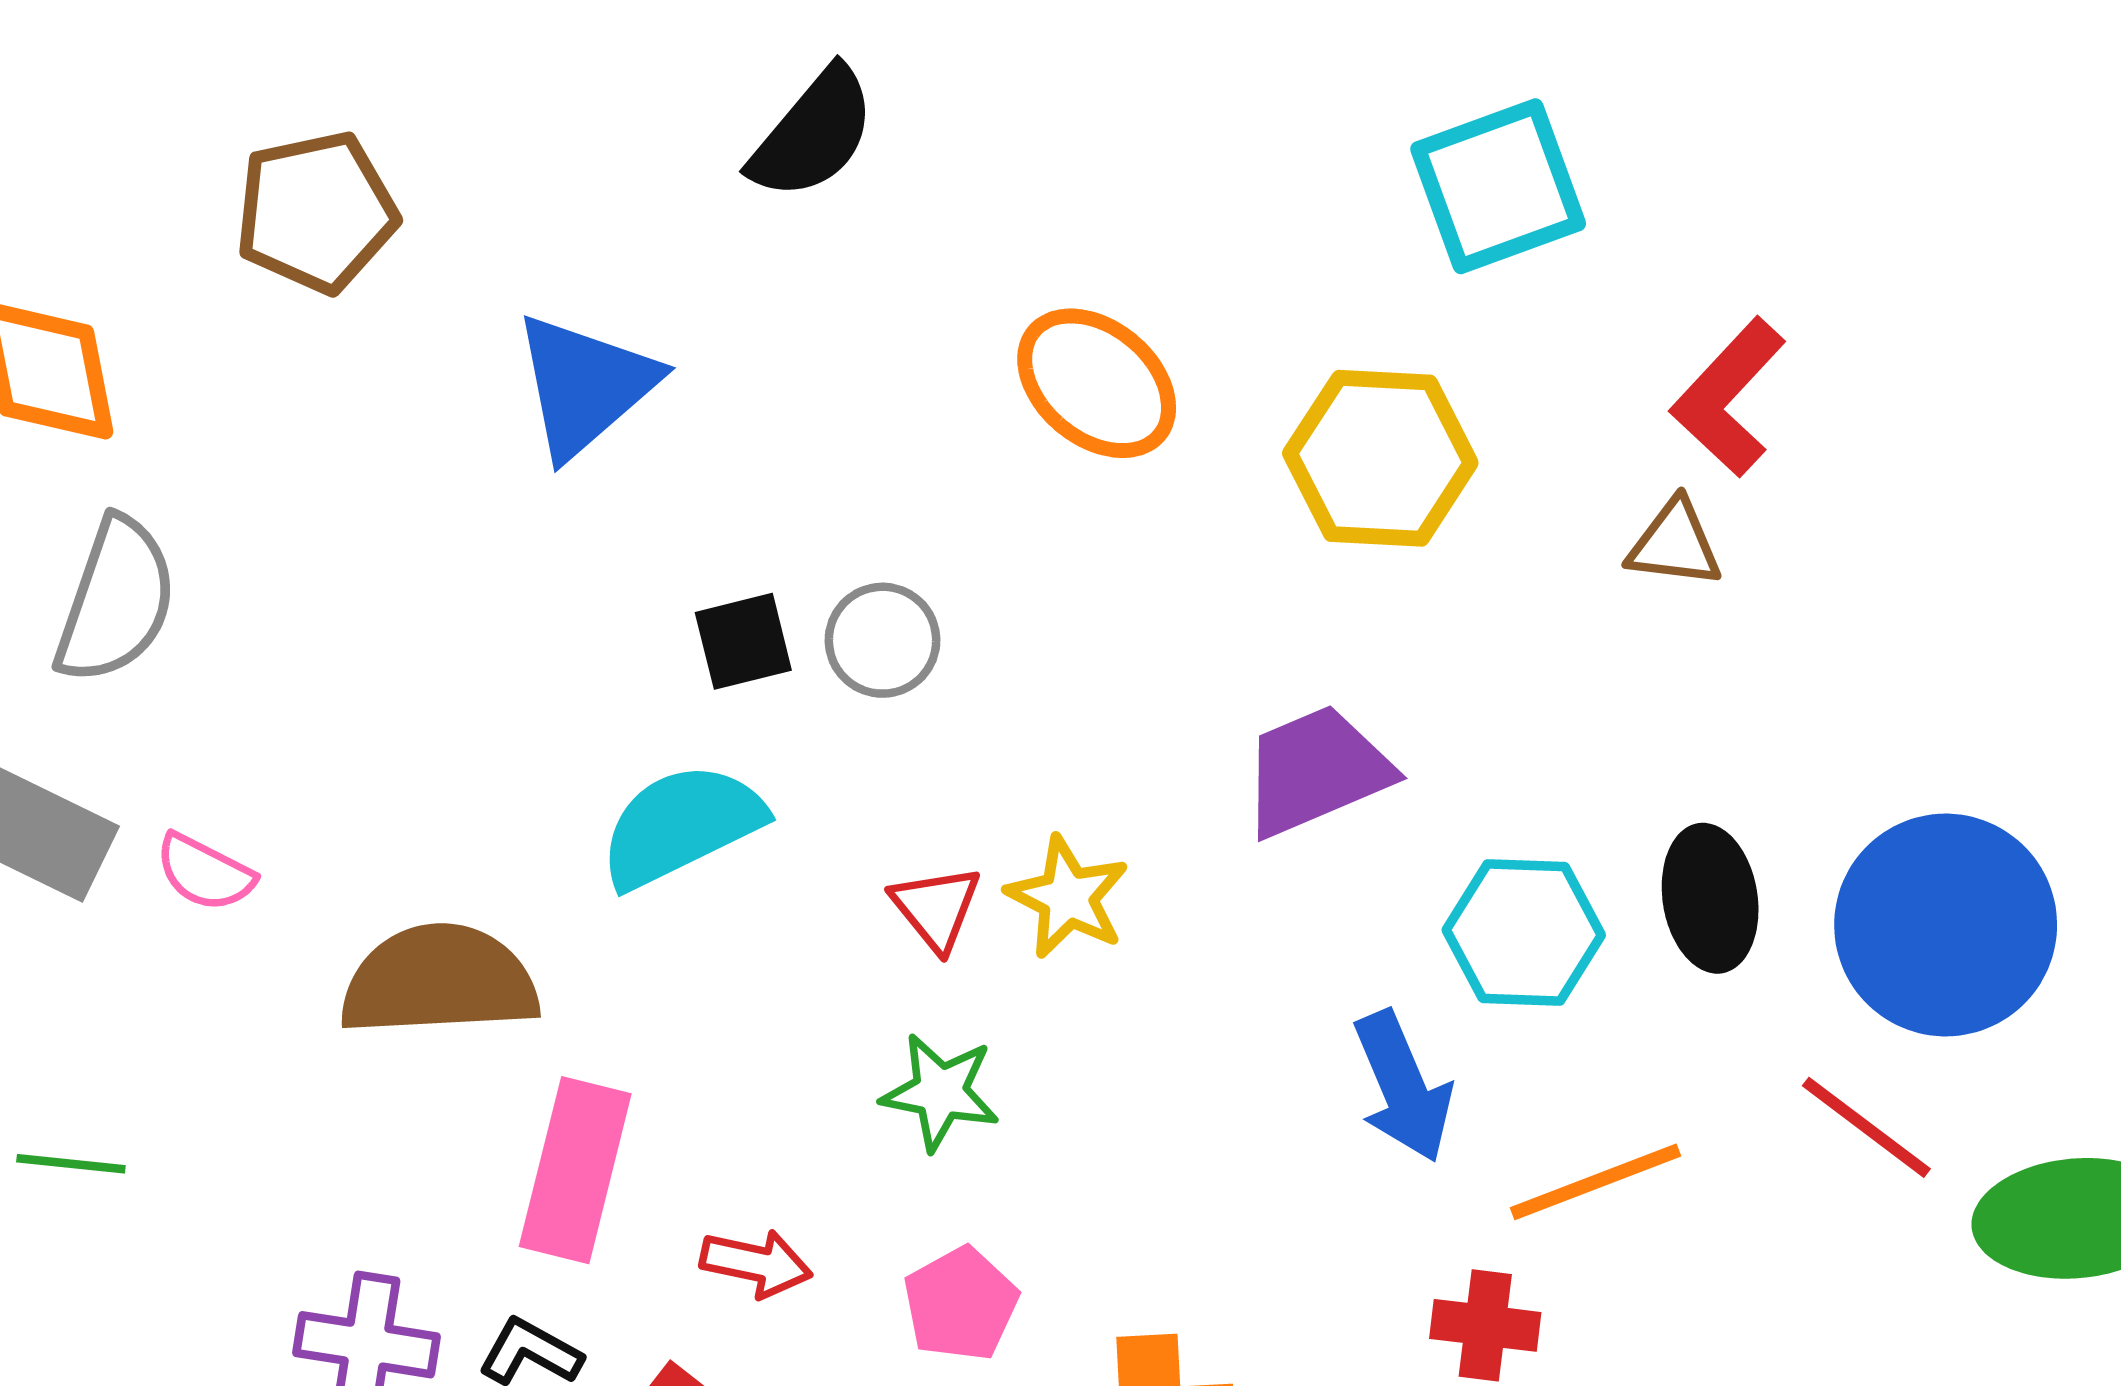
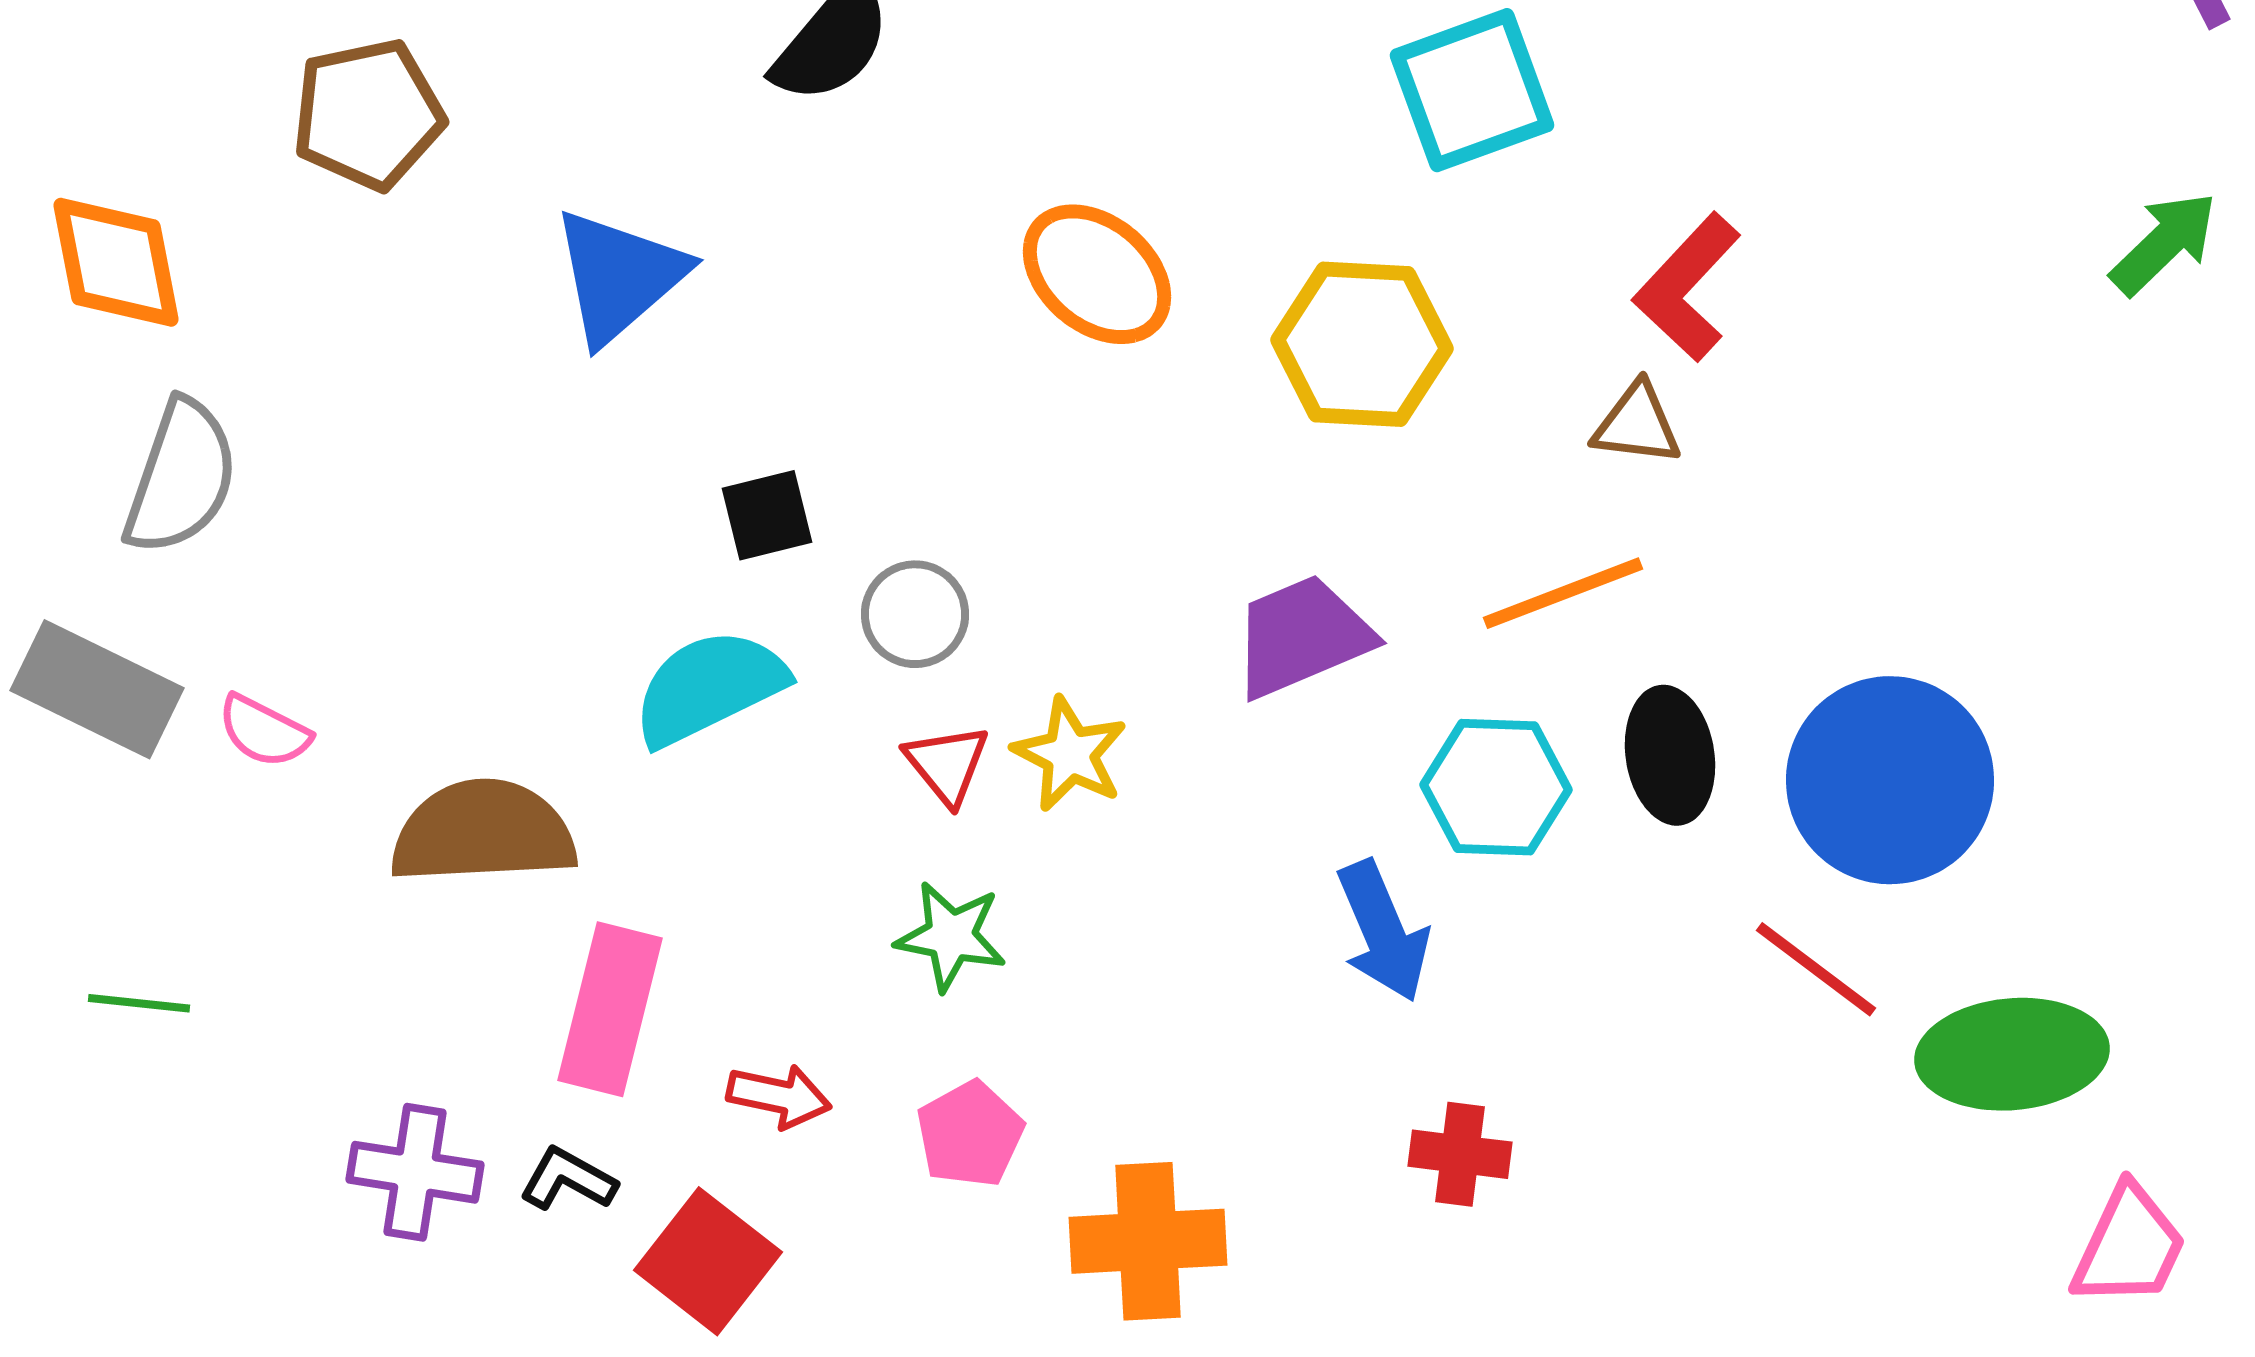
gray circle: (883, 640) -> (915, 614), moved
orange line: (1596, 1182) -> (1563, 593), moved

